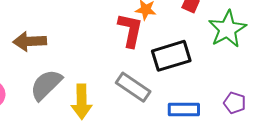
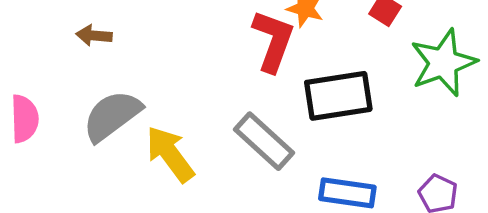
brown arrow: (30, 41) -> (94, 35), size x0.6
yellow arrow: (82, 102) -> (170, 154), turned 136

